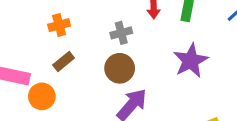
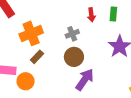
orange cross: (59, 25) -> (31, 33), size x1.6

